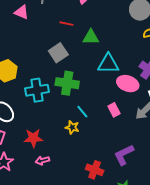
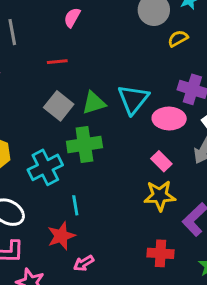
green triangle: (91, 37) -> (94, 103), moved
cyan triangle: (108, 64) -> (133, 99), turned -35
cyan line: (82, 112) -> (75, 205), moved, turned 48
yellow star: (72, 127) -> (160, 196), moved, size x1.5

